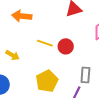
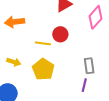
red circle: (66, 46) -> (60, 34), moved
yellow pentagon: (47, 81) -> (43, 69), moved

